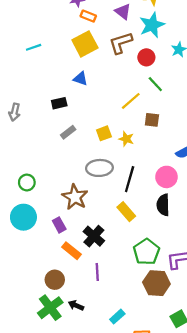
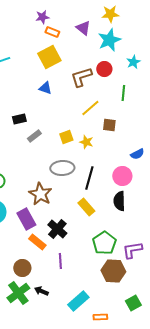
brown L-shape: (121, 43) -> (81, 77), moved
green line: (155, 84) -> (123, 93), moved, turned 49
black rectangle: (59, 103) -> (19, 119), moved
purple rectangle: (59, 225) -> (26, 219), size x1.5
cyan rectangle: (117, 317) -> (78, 301), size x1.5

